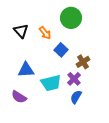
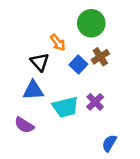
black triangle: (21, 31) -> (40, 62), moved
brown cross: (83, 62) -> (100, 57), moved
blue semicircle: (76, 97) -> (109, 143), moved

